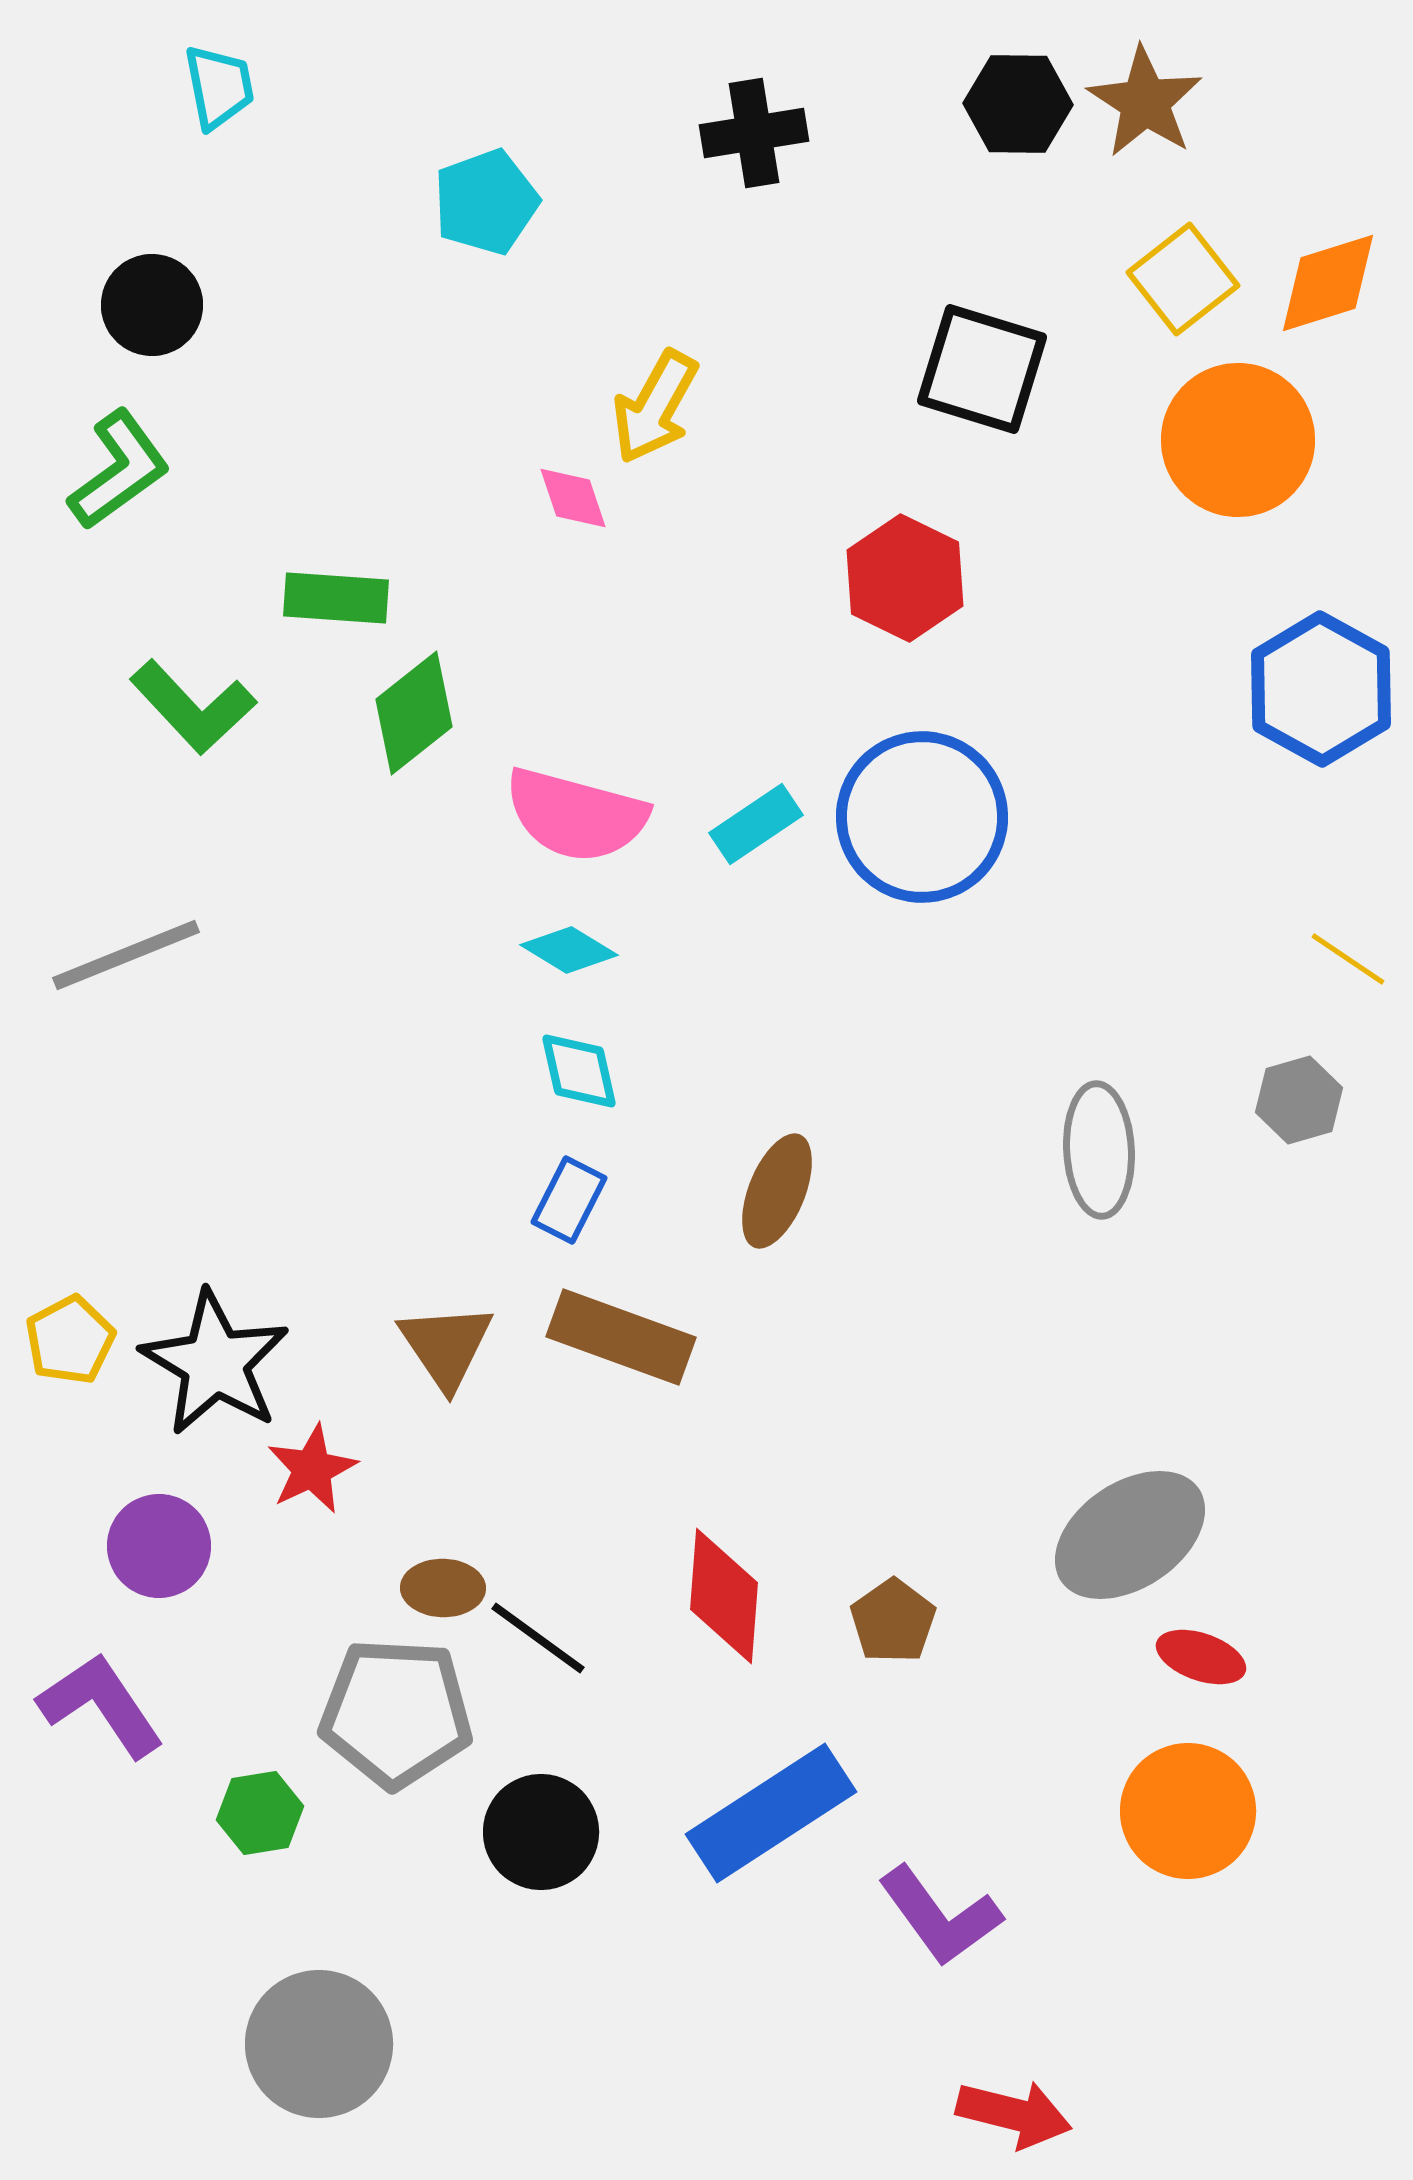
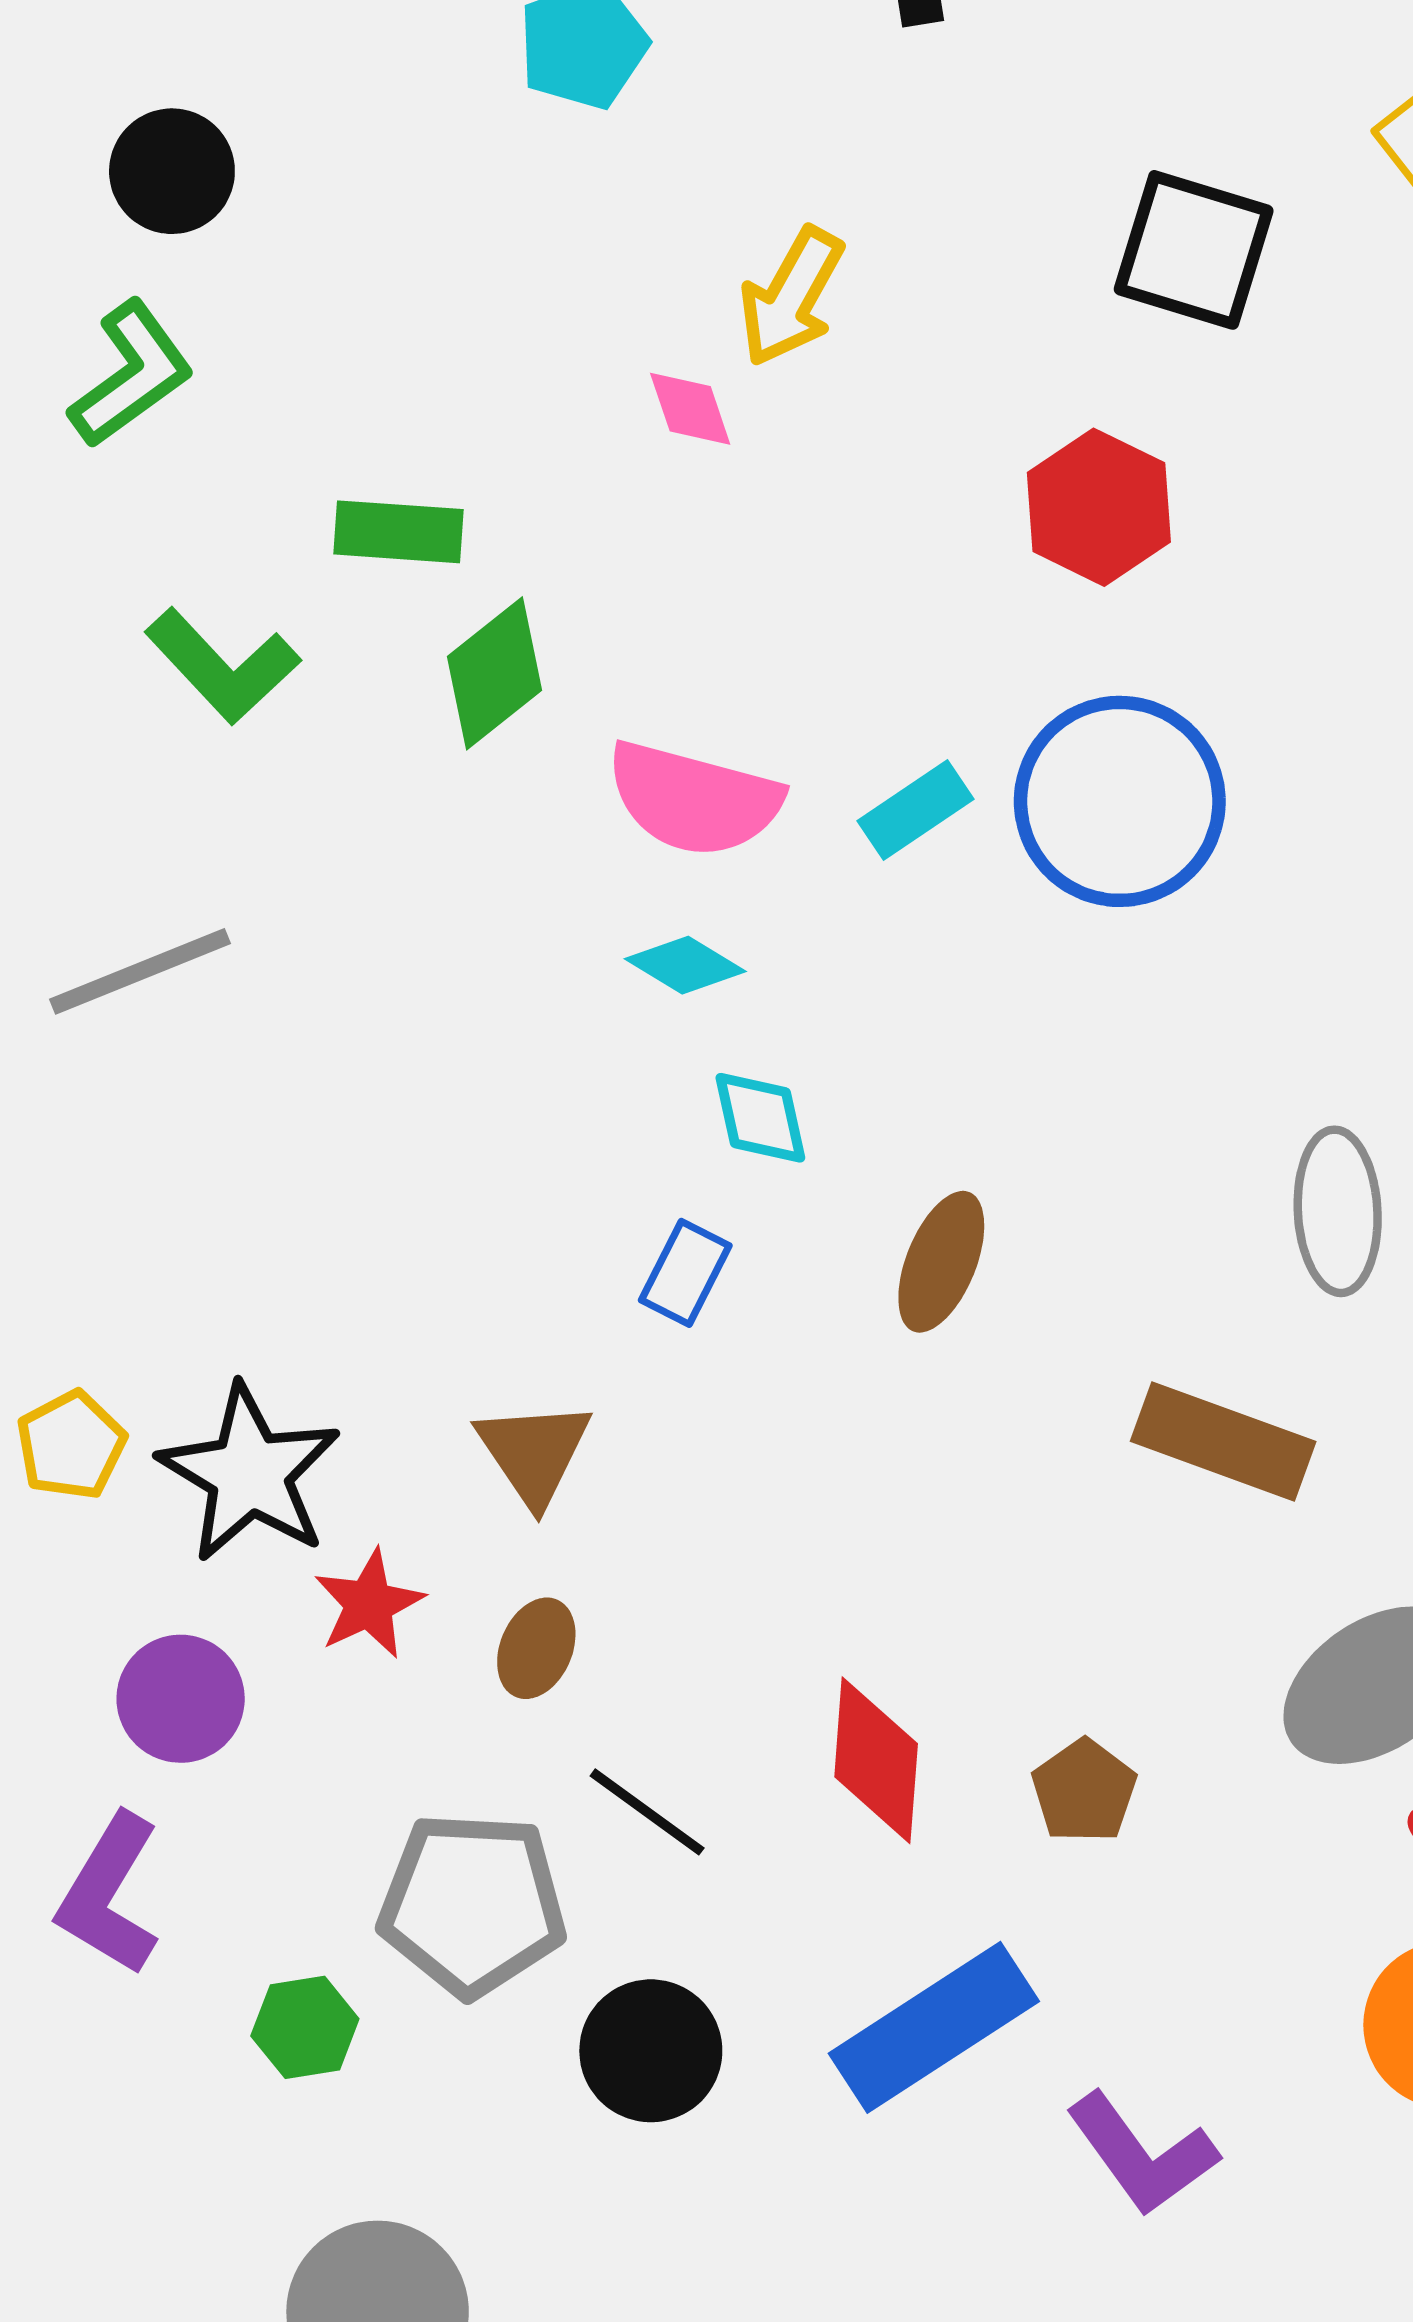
cyan diamond: (579, 1071) -> (760, 1118), moved
brown rectangle: (621, 1337) -> (1223, 1441), moved
brown ellipse: (443, 1588) -> (536, 1648), moved, turned -68
purple L-shape: (101, 1705) -> (109, 1894), turned -115

